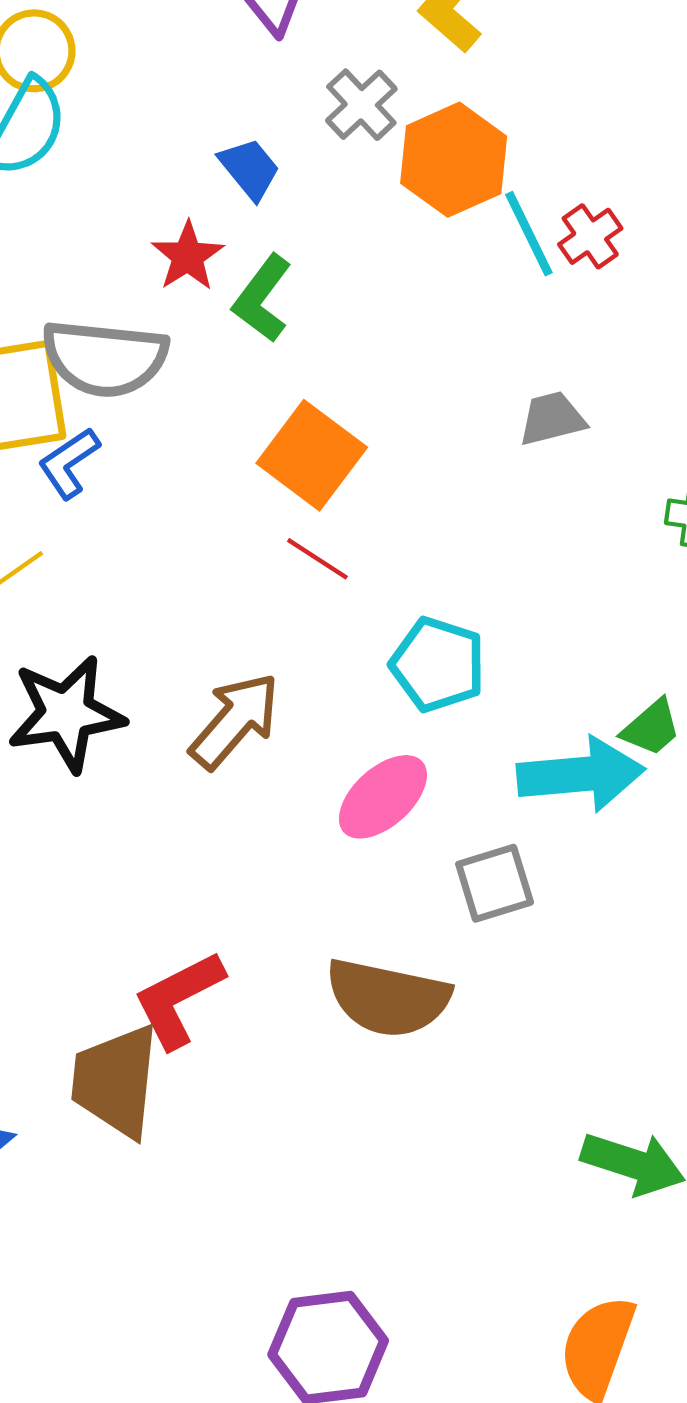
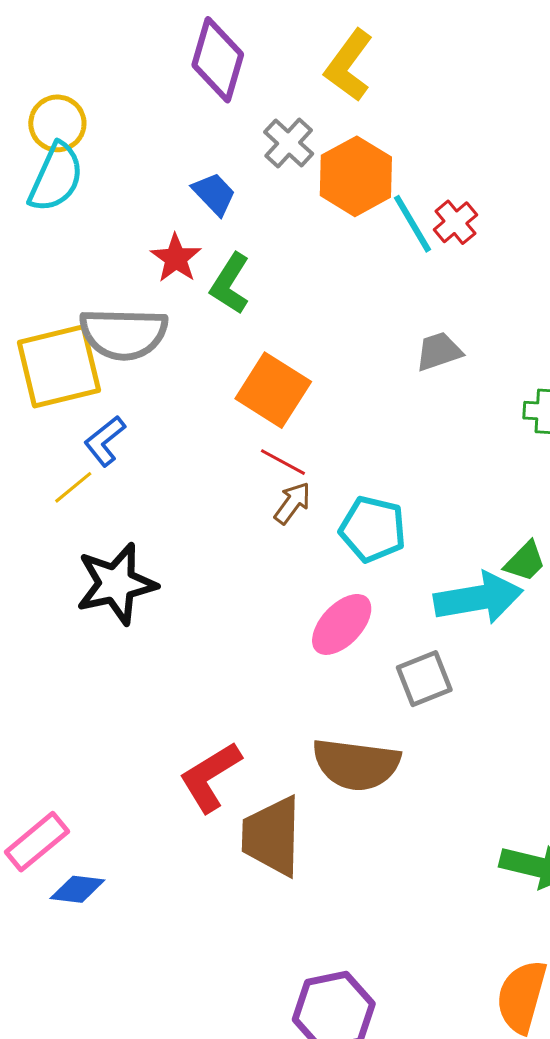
blue L-shape: (69, 463) -> (105, 441), moved
brown arrow: (235, 721) -> (292, 503), moved, size x0.6
brown trapezoid: (116, 1081) -> (272, 836), moved

